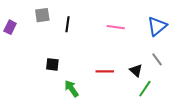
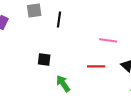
pink line: (116, 27) -> (108, 40), moved

